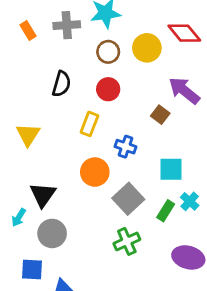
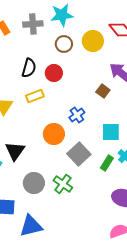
red circle: (108, 89) -> (54, 73), moved
yellow rectangle: (89, 124) -> (35, 96), moved, turned 48
blue cross: (126, 147) -> (77, 115), turned 35
gray circle: (52, 233) -> (34, 183), moved
green cross: (127, 241) -> (63, 184), moved, turned -30

